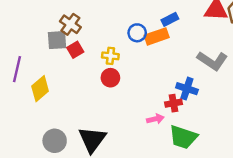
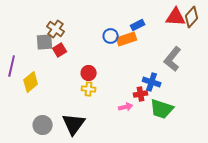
yellow cross: (110, 56) -> (89, 89), moved
gray L-shape: (212, 61) -> (173, 59), turned 95
green trapezoid: (183, 137) -> (162, 109), moved

